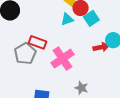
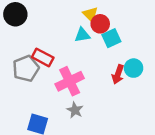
red arrow: (101, 47) -> (118, 74), turned 112
gray star: (81, 88) -> (75, 110), moved

